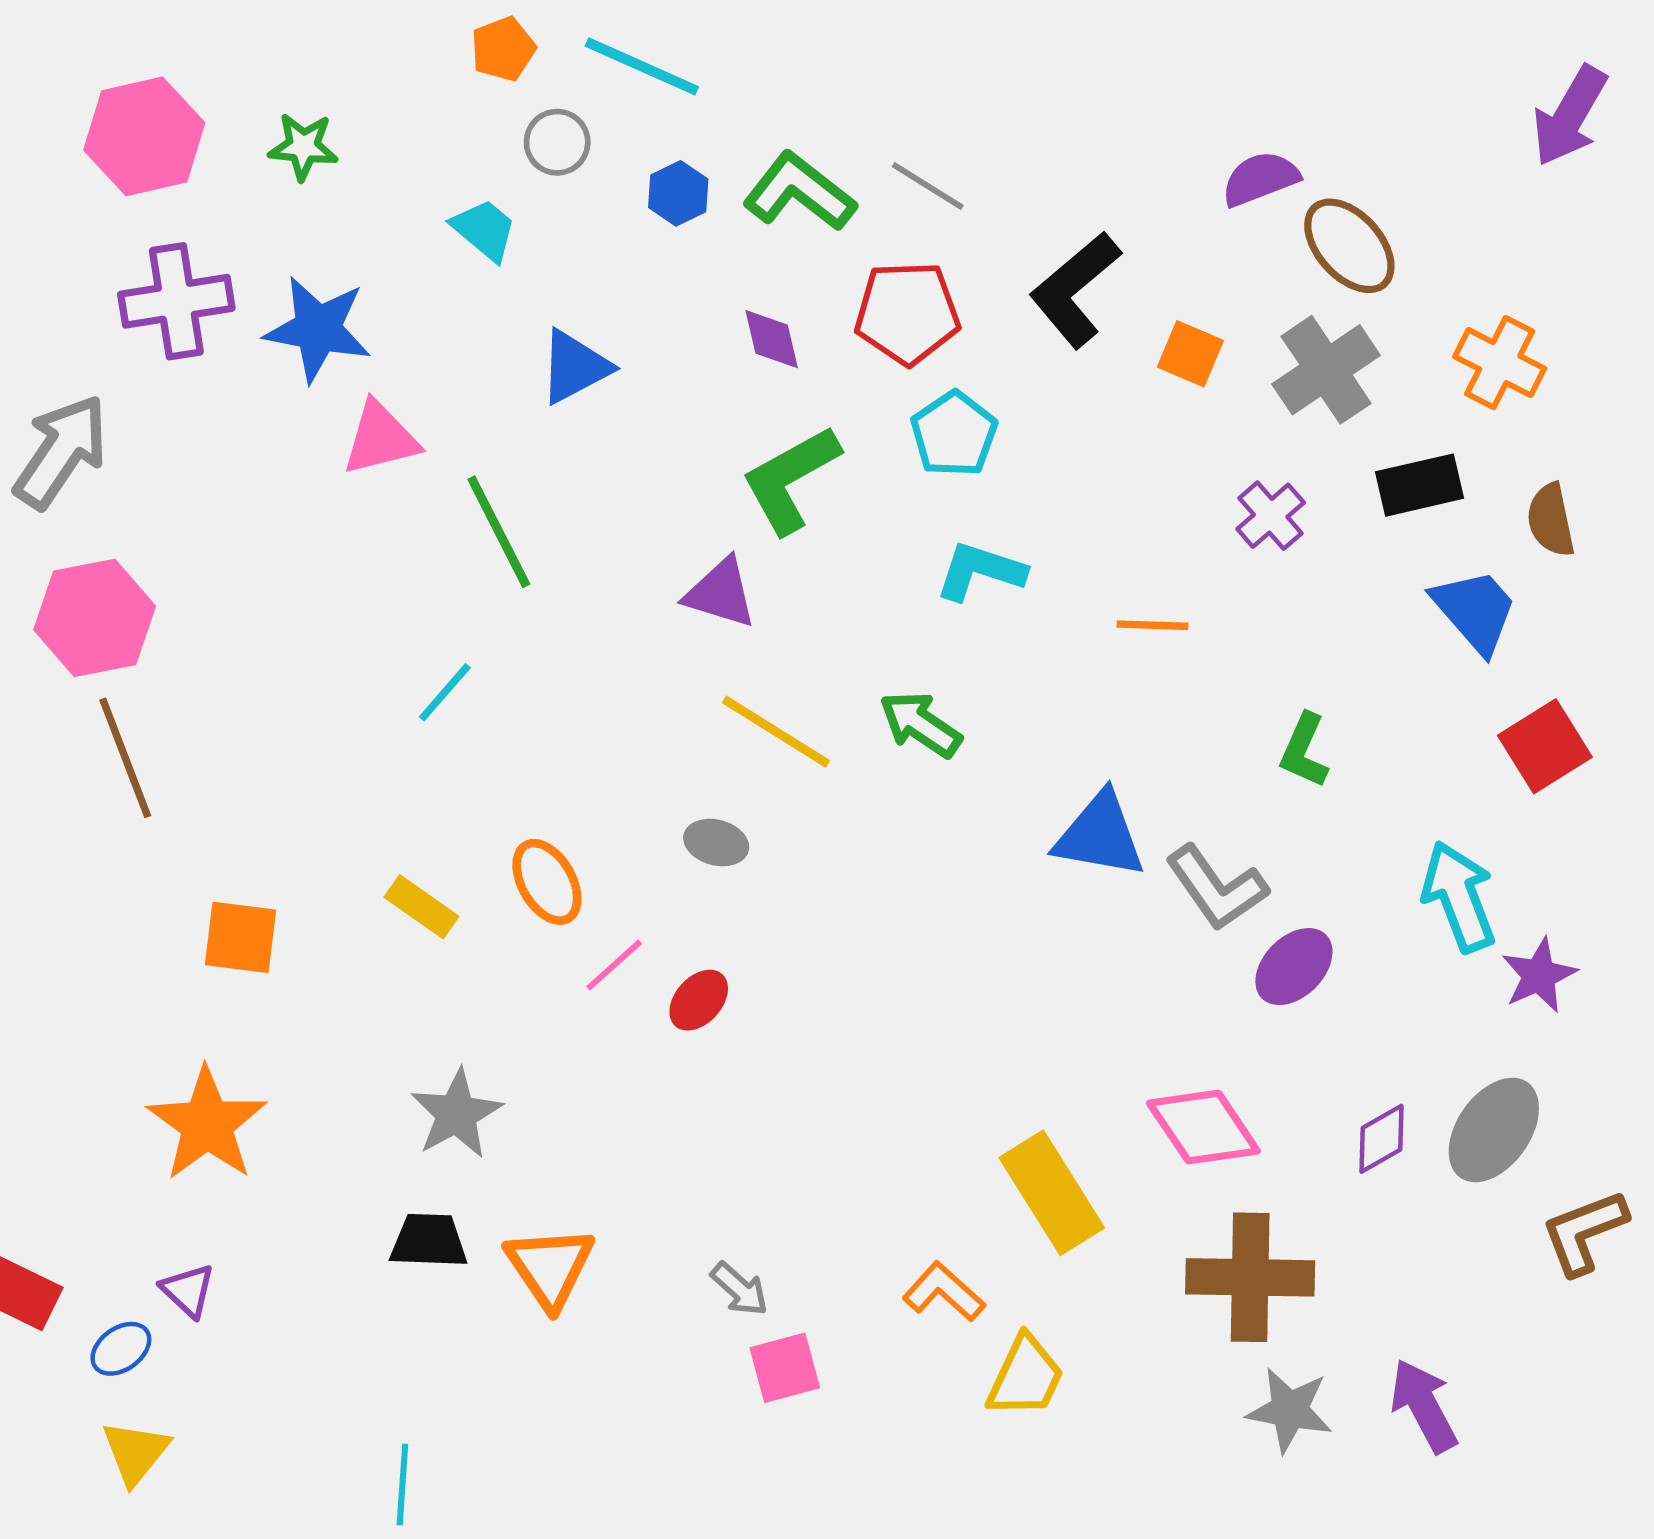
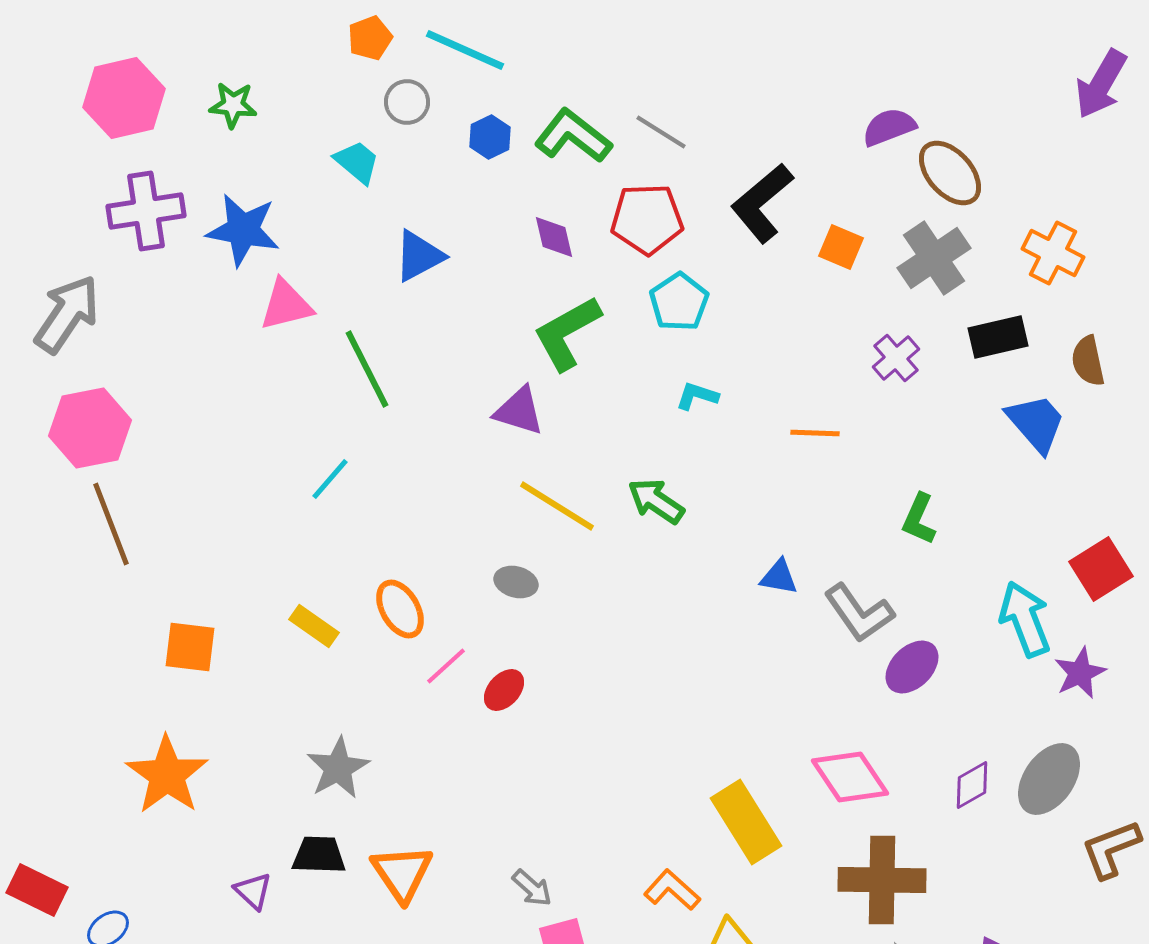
cyan L-shape: (980, 571) -> (697, 396), size x0.7
red square: (1545, 746) -> (1101, 569), moved
blue triangle: (1100, 835) -> (779, 577), size x0.6
purple triangle: (188, 1290) -> (253, 891), moved

